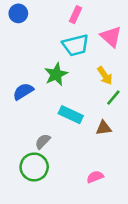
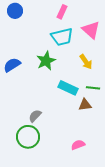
blue semicircle: (23, 91) -> (12, 65), moved
green line: (113, 98) -> (93, 88), moved, turned 56
cyan rectangle: (71, 115) -> (68, 88), moved

